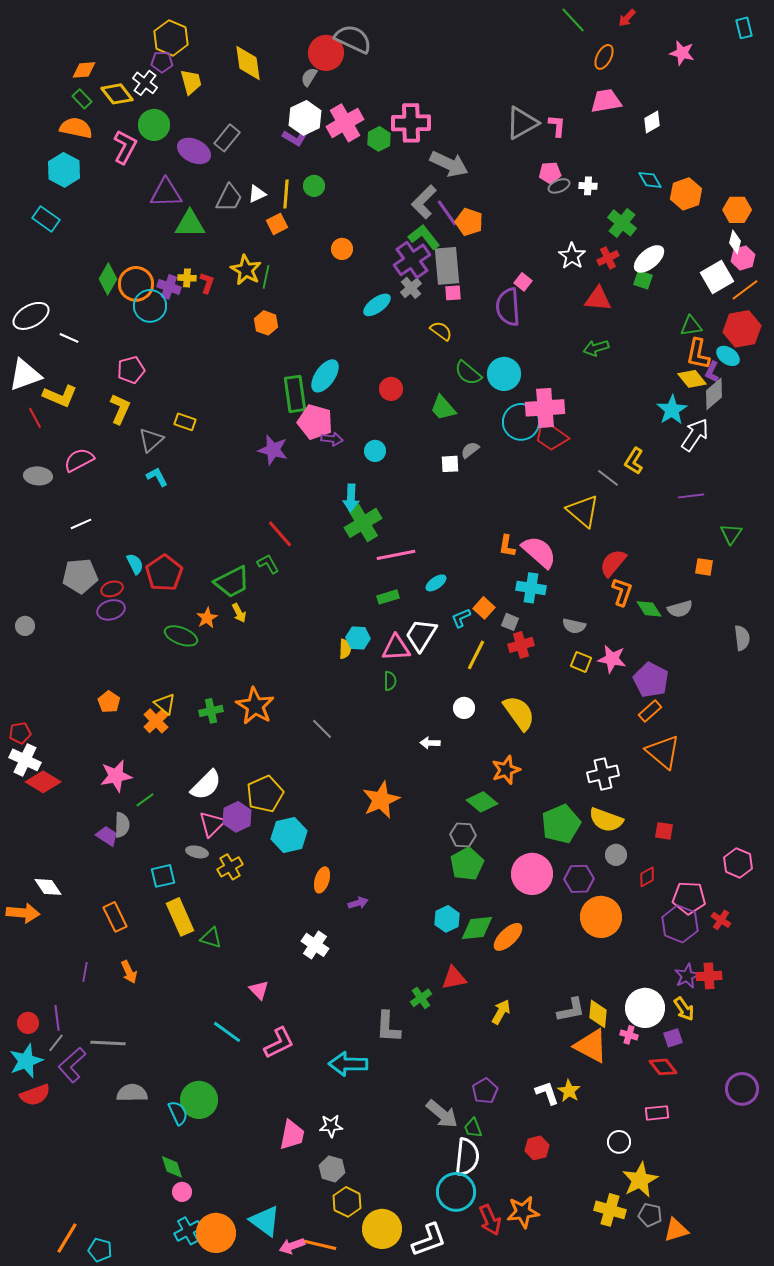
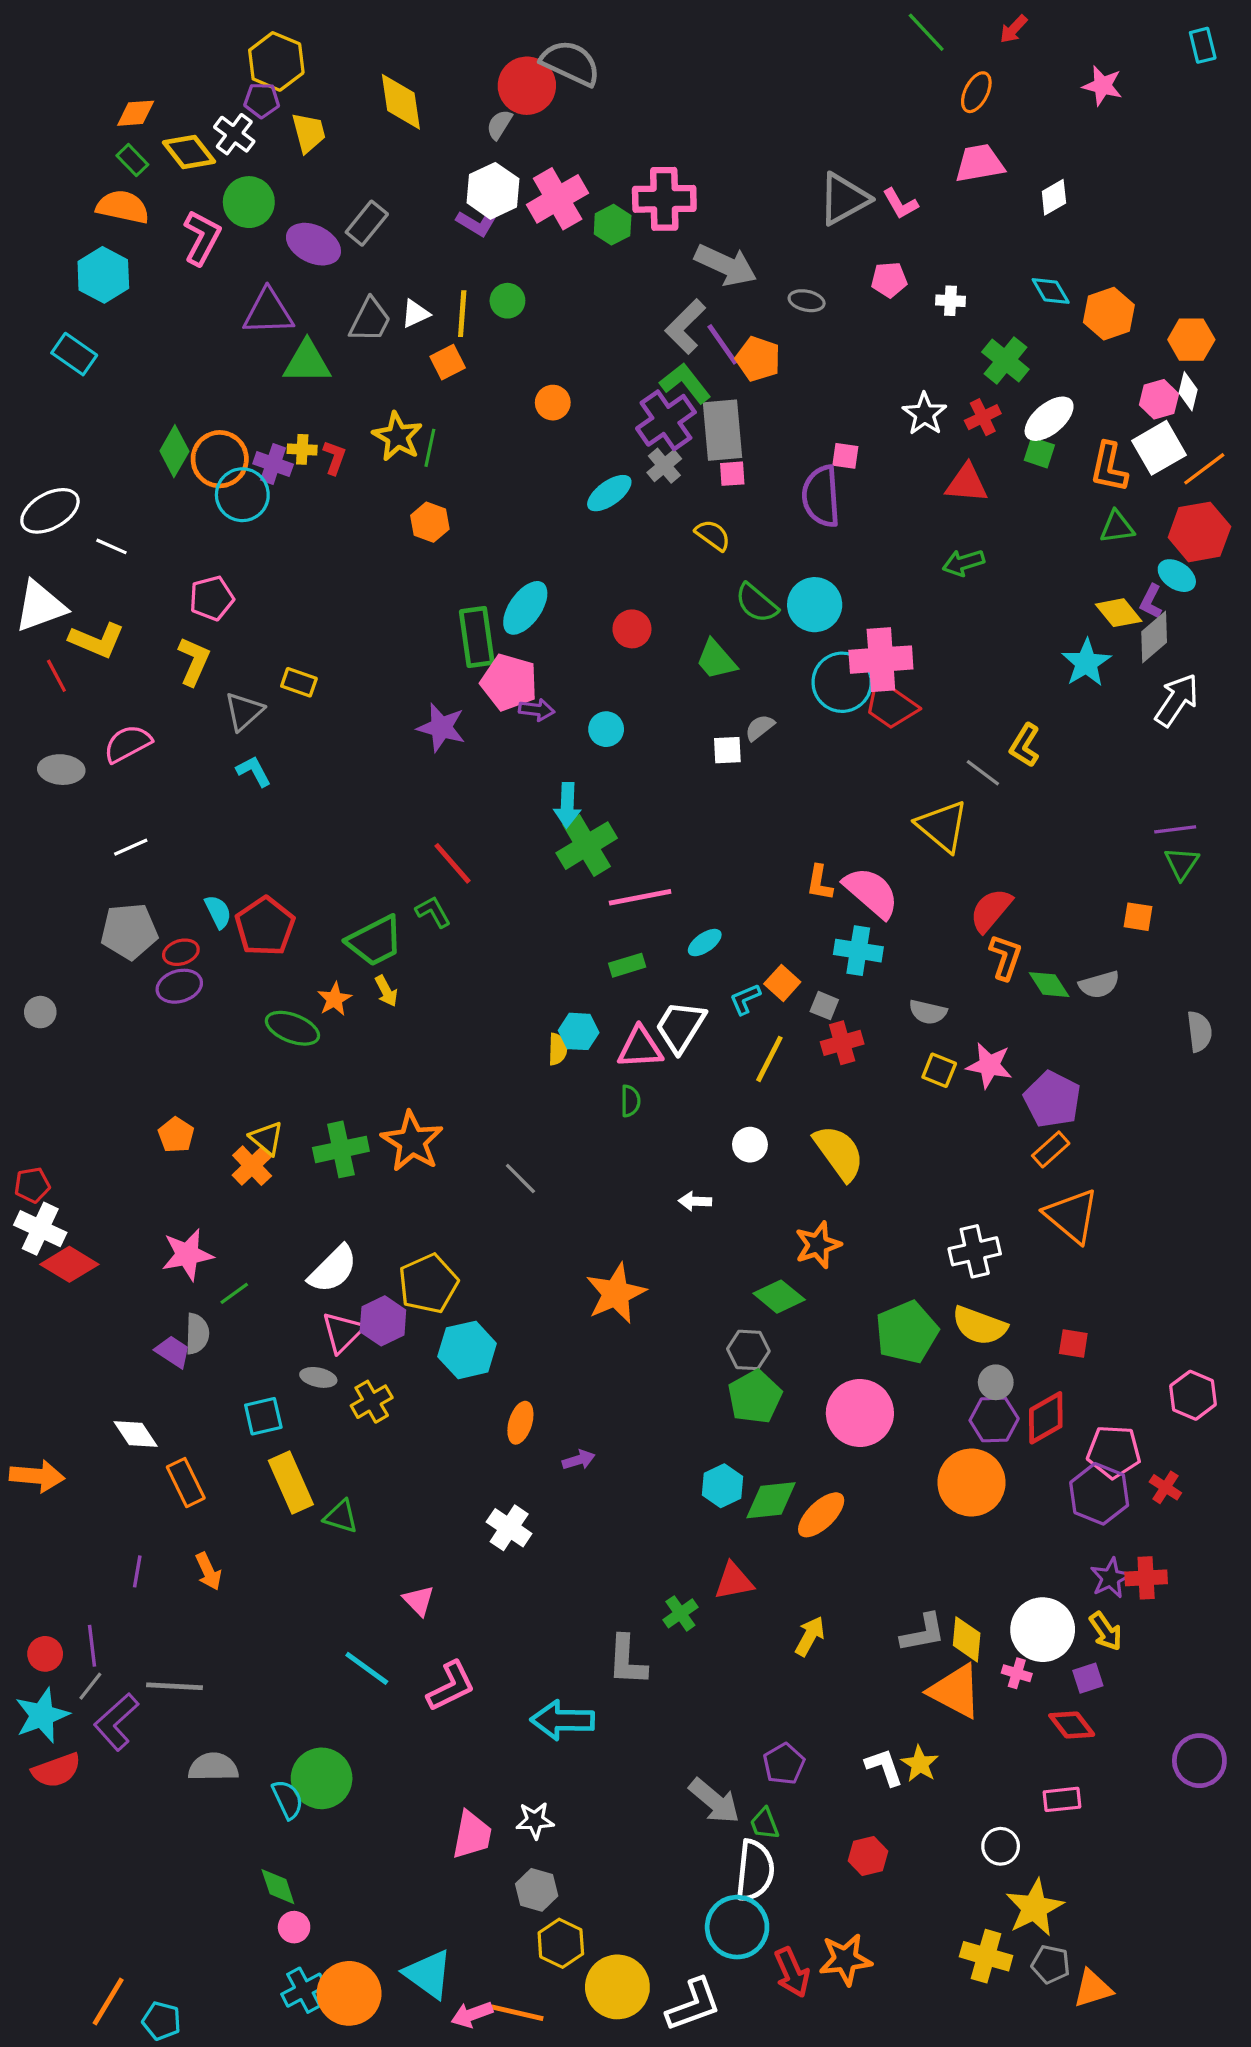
pink L-shape: (557, 126) -> (900, 204), turned 145
gray ellipse: (559, 186) -> (807, 301), moved, turned 35
pink hexagon: (743, 258) -> (1159, 399), moved
pink square: (523, 282) -> (845, 456), turned -30
orange L-shape: (698, 354) -> (1109, 467), moved
white arrow: (695, 435) -> (1177, 700), moved
purple line: (691, 496) -> (1175, 829), moved
green cross: (211, 711) -> (341, 1149), size x1.4
red diamond: (647, 877) -> (1046, 1418), size x1.6
purple hexagon: (579, 879) -> (994, 1419), moved
white diamond: (48, 887) -> (136, 1434), moved

